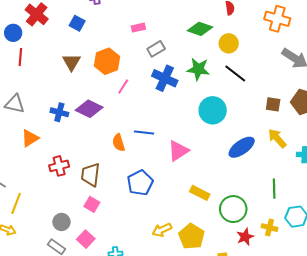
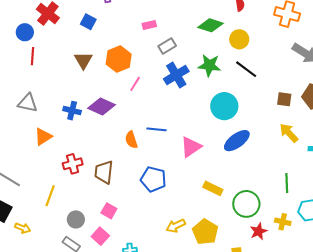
blue cross: (165, 78) -> (176, 75), turned 35
blue ellipse: (242, 147) -> (237, 141), moved
blue pentagon: (140, 183) -> (153, 179), turned -30
yellow line: (16, 203) -> (50, 196), moved
pink square: (92, 204) -> (109, 211), moved

